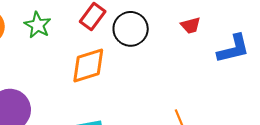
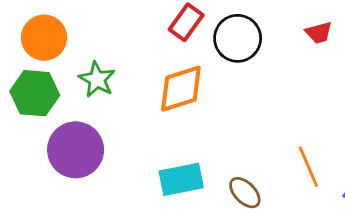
green star: (38, 25) -> (97, 79), moved

